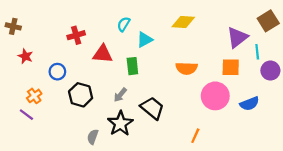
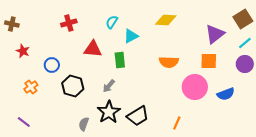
red cross: (76, 35) -> (69, 23), moved
cyan line: (257, 52) -> (245, 43), moved, turned 56
black trapezoid: (152, 108) -> (138, 116), moved, turned 110
purple line: (26, 115) -> (24, 122), moved

